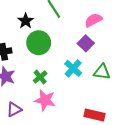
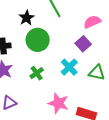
pink star: (45, 100) -> (58, 103), moved

